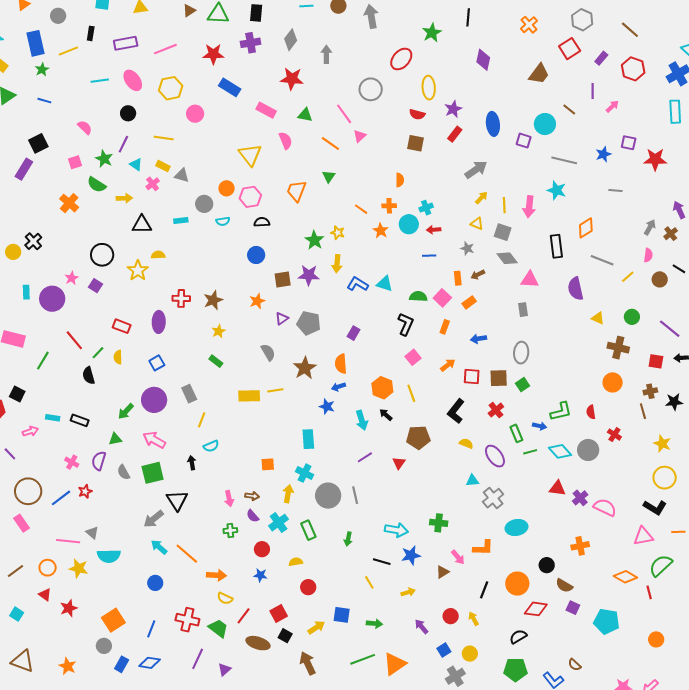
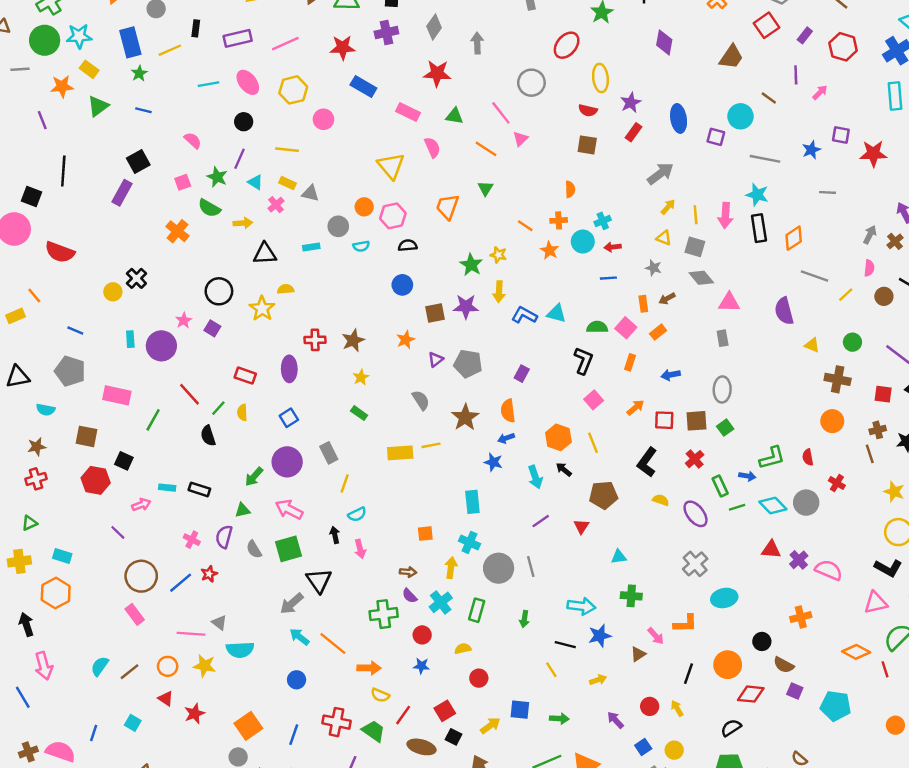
black rectangle: (556, 246) -> (759, 228), moved
cyan triangle: (472, 481) -> (619, 557), moved
pink arrow: (229, 498) -> (360, 549), moved
green rectangle: (308, 530) -> (477, 610), turned 42
green cross: (230, 531) -> (384, 614), size x1.6

